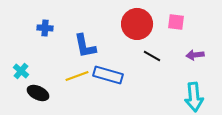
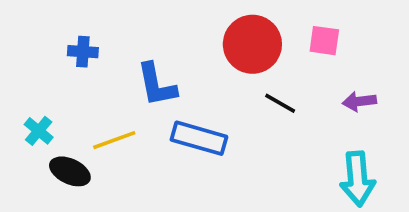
yellow line: (77, 76) -> (114, 140), moved

